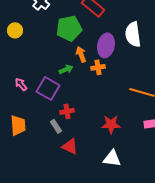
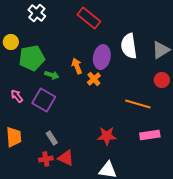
green pentagon: (69, 28) -> (32, 58), moved
orange cross: (98, 67) -> (94, 79), turned -32
green arrow: (66, 69) -> (52, 75), moved, turned 40
red cross: (67, 111) -> (46, 159), moved

